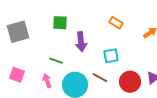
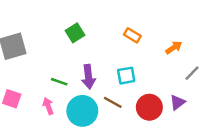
green square: (60, 23) -> (75, 33), moved, turned -35
purple arrow: (81, 42) -> (88, 77), moved

